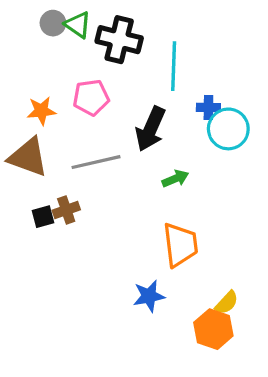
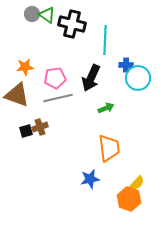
pink pentagon: (91, 98) -> (55, 78), moved

